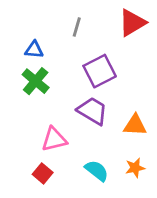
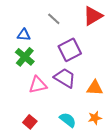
gray line: (77, 27) -> (54, 19), turned -64
pink triangle: (54, 139) -> (38, 85), moved

